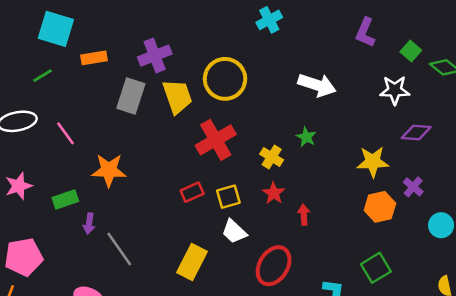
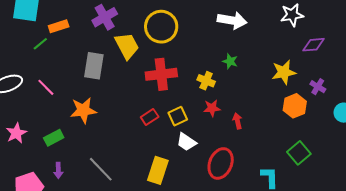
green line: (42, 76) -> (40, 44), moved
gray rectangle: (131, 96) -> (94, 66), moved
red cross: (216, 140) -> (161, 74), turned 32
red star: (274, 193) -> (212, 108), turned -30
purple arrow: (89, 224) -> (58, 170), moved

